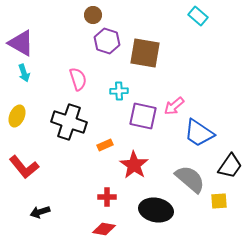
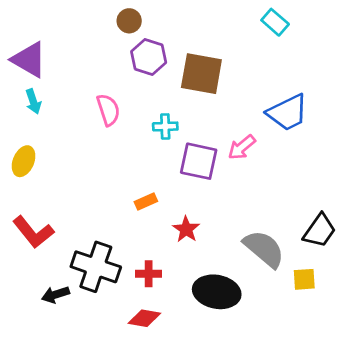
black cross: (69, 122) -> (96, 267), moved
blue trapezoid: (199, 133) -> (288, 113), moved, turned -60
red star: (134, 165) -> (186, 229), size x0.7

